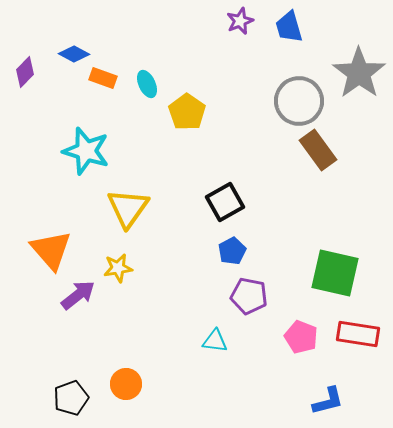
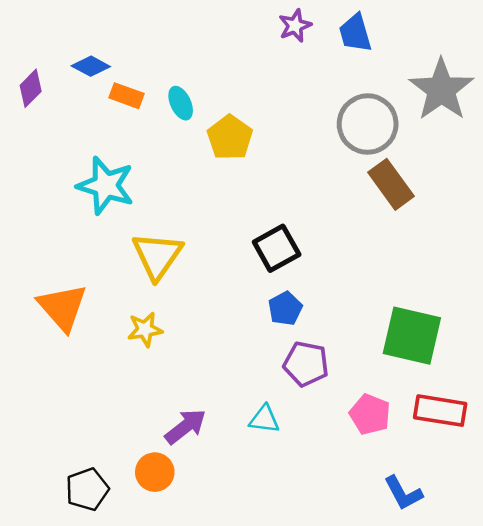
purple arrow: (78, 295) -> (186, 427), moved
blue L-shape: (328, 401) -> (403, 493), turned 76

